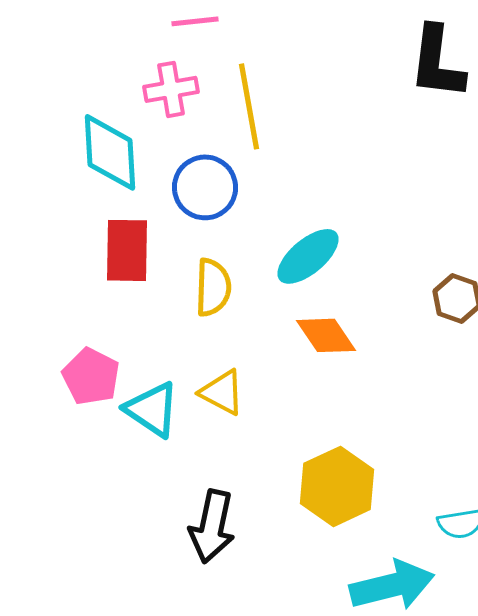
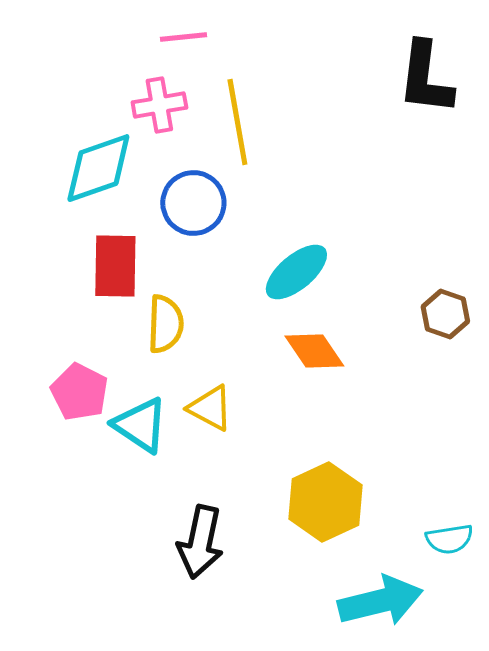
cyan diamond: (110, 152) -> (98, 168), turned 74
yellow semicircle: (213, 287) -> (165, 324), moved

